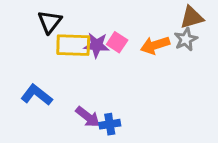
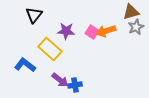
gray star: (186, 39) -> (136, 27), moved
pink square: (117, 42) -> (92, 32), moved
yellow rectangle: (73, 45) -> (50, 49), moved, turned 40

